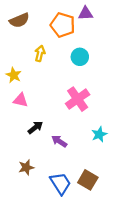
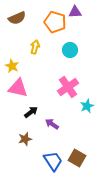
pink triangle: (21, 100) -> (18, 88), size x1.5
cyan star: (99, 134) -> (87, 106), moved
brown star: (26, 167) -> (25, 139), moved

